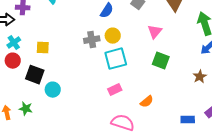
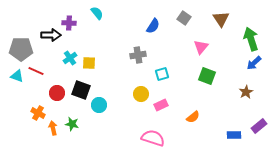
yellow circle: (113, 36) -> (141, 94), moved
cyan cross: (14, 43) -> (70, 58), moved
cyan square: (116, 59) -> (162, 74), size x0.6
red circle: (13, 61) -> (57, 93), moved
pink semicircle: (123, 123) -> (153, 138), moved

